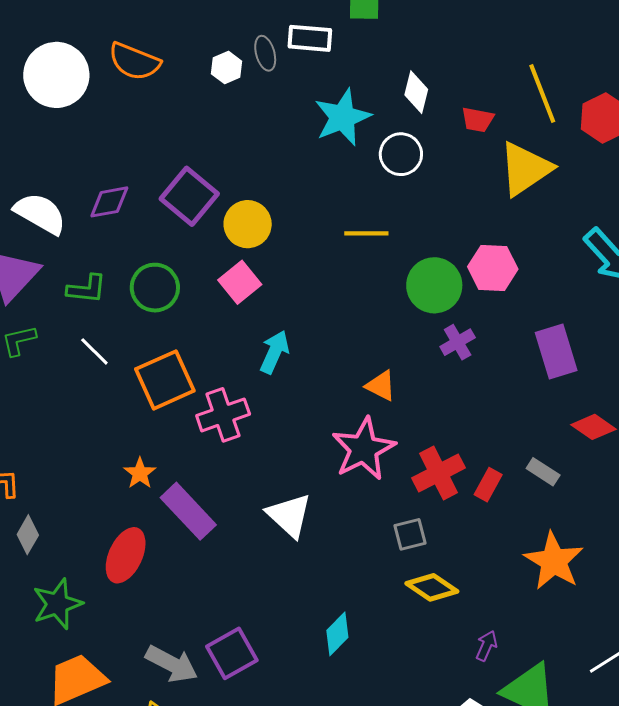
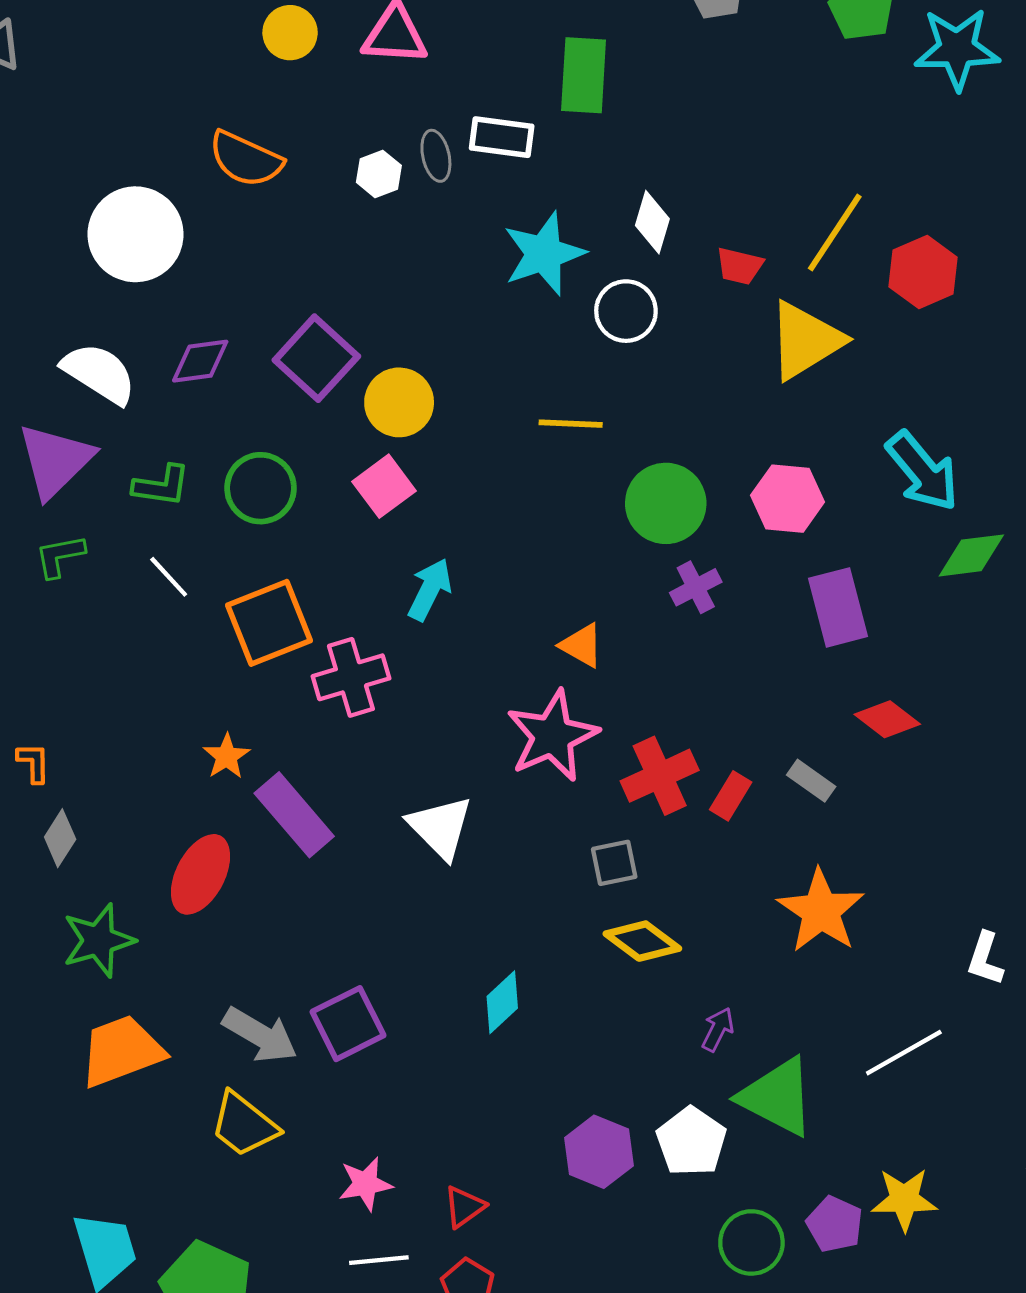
white circle: (56, 75) -> (136, 234), moved
yellow line: (542, 94) -> (835, 232), turned 52
pink hexagon: (493, 268) -> (788, 499), moved

